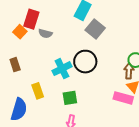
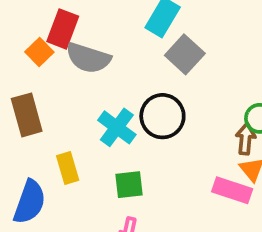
gray semicircle: (45, 33) -> (88, 58), size x1.6
brown rectangle: (15, 65) -> (27, 115), size x1.5
cyan cross: (62, 69) -> (117, 127), turned -30

